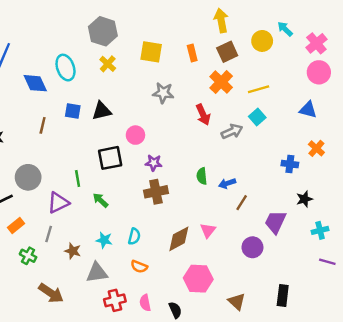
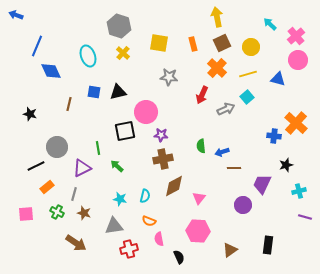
yellow circle: (262, 41) -> (251, 47), moved
blue diamond: (35, 83) -> (51, 71), moved
blue triangle: (308, 110) -> (278, 79), moved
red arrow: (203, 115) -> (202, 95), turned 48
pink circle: (135, 135) -> (146, 112), size x1.5
orange cross: (316, 148) -> (296, 123), size x1.6
brown line: (242, 203) -> (234, 168), turned 56
pink triangle: (208, 230) -> (199, 198), moved
brown diamond: (179, 239) -> (174, 186), moved
brown star: (73, 251) -> (84, 213), moved
brown triangle: (237, 302) -> (230, 250), turned 42
pink semicircle: (145, 303) -> (159, 239), moved

